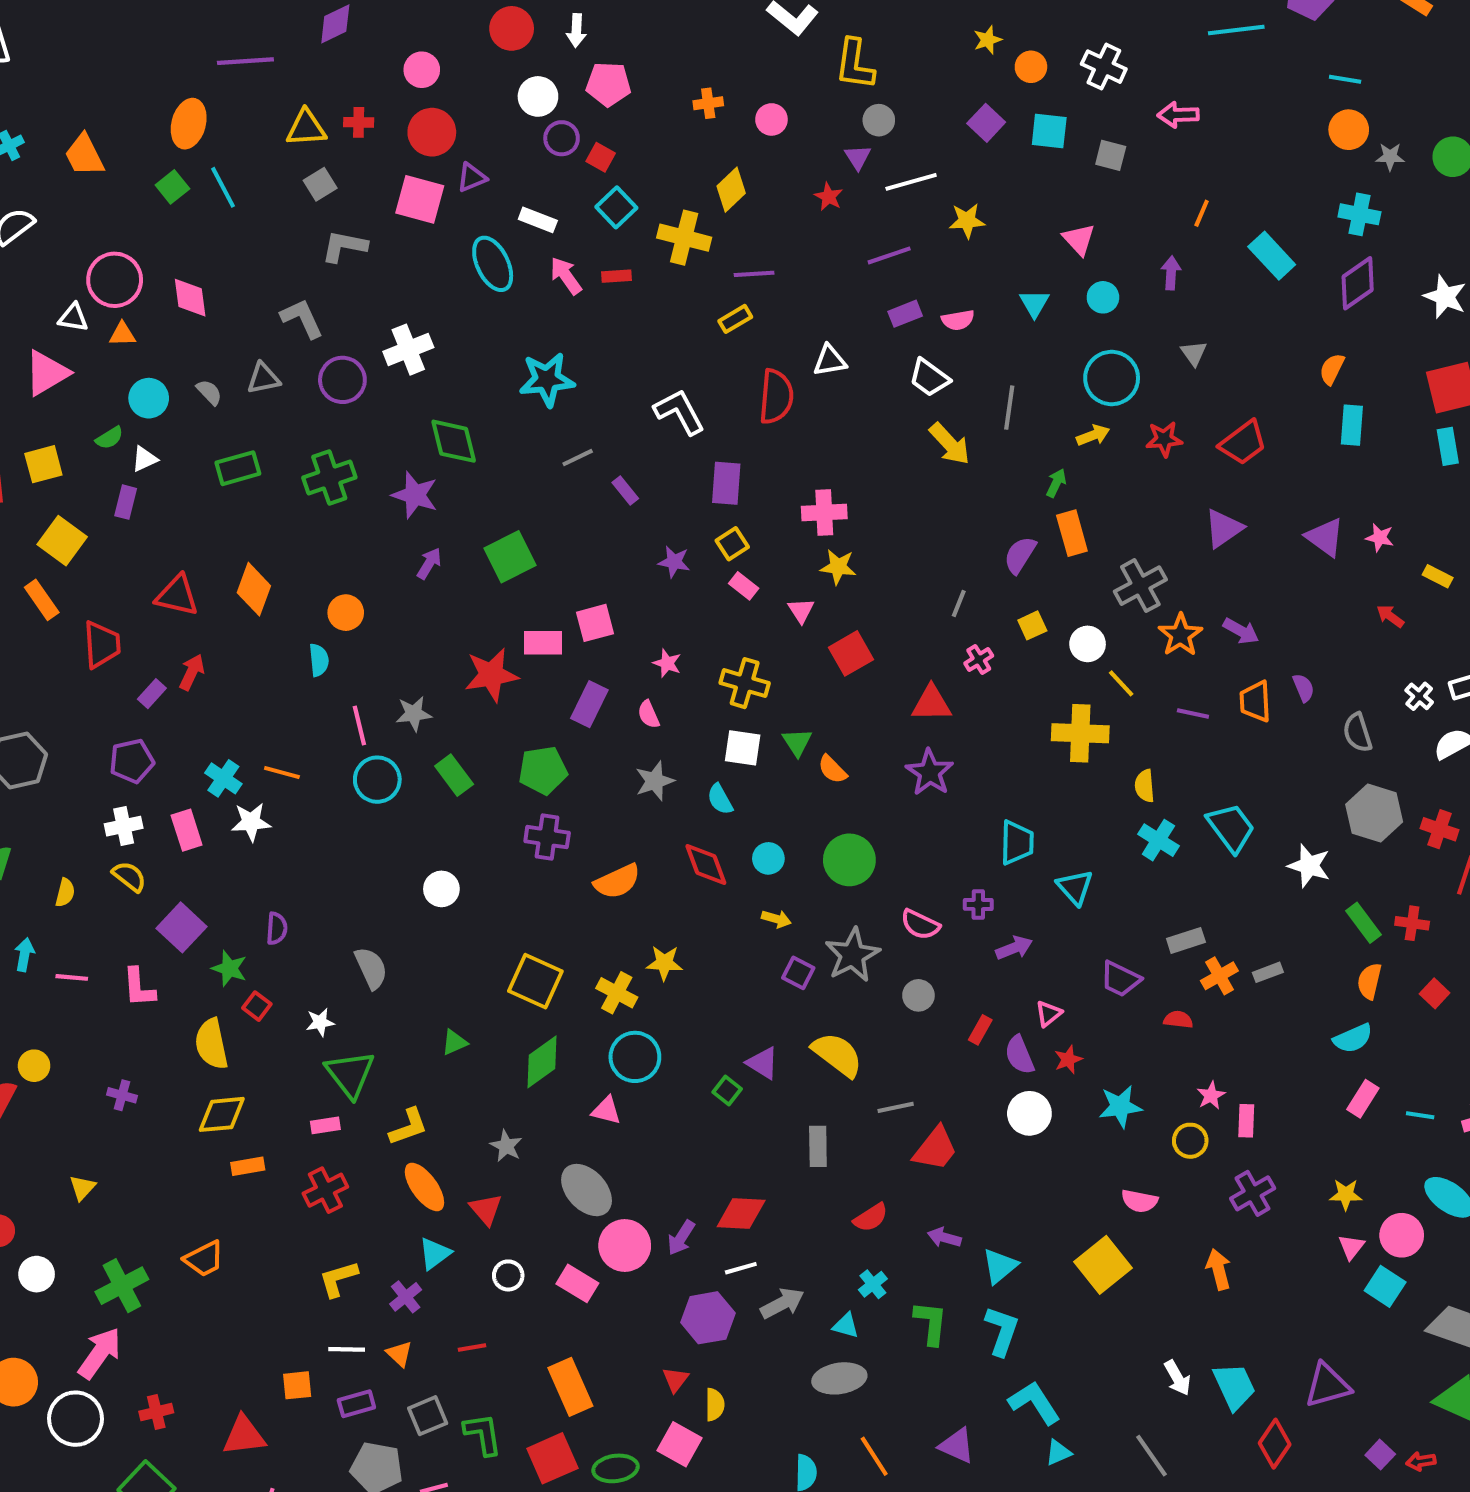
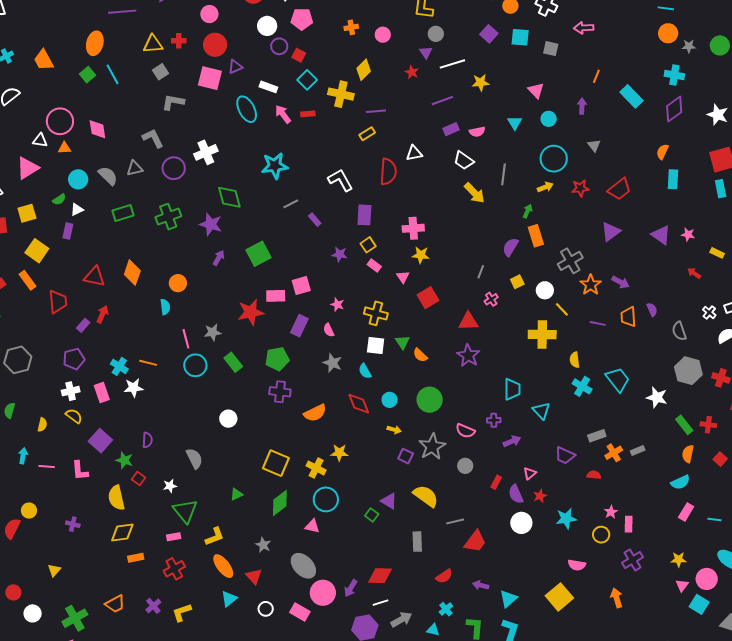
gray semicircle: (209, 392) -> (108, 176), size x1.5
gray star: (655, 781) -> (332, 363), turned -30
purple cross: (406, 1297) -> (153, 606), moved

